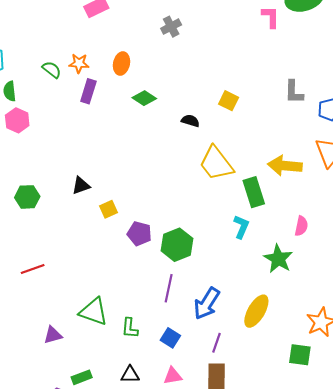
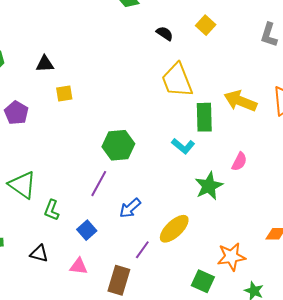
cyan L-shape: (241, 227) -> (183, 146), turned 90
purple pentagon: (139, 234) -> (16, 113), moved
blue arrow: (207, 303) -> (130, 208), size x0.7
purple line: (217, 343) -> (142, 250), moved

